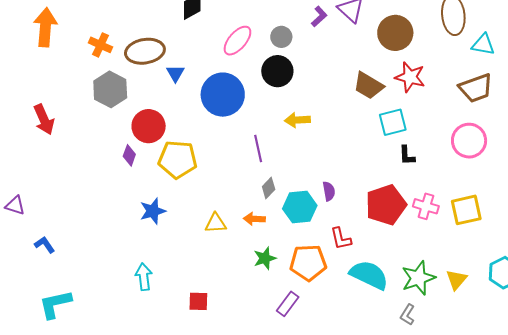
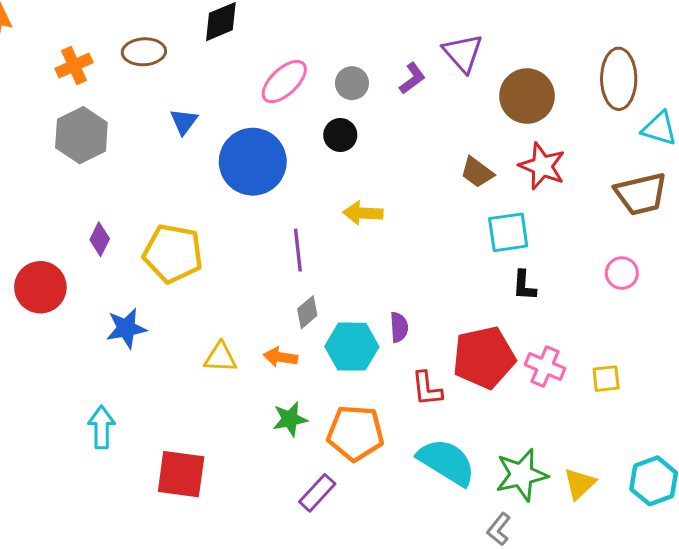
purple L-shape: (319, 17) -> (412, 78), moved
orange cross: (100, 45) -> (74, 65), turned 35
brown ellipse: (145, 51) -> (144, 52), moved, size x0.7
black circle: (277, 71) -> (340, 135), size x0.7
brown trapezoid: (368, 86) -> (477, 172), size x0.7
red circle: (149, 126) -> (40, 287), moved
pink circle: (469, 141) -> (622, 273), size x0.6
yellow square: (466, 210) -> (606, 379), size x0.6
red L-shape: (341, 239) -> (427, 389), moved
red square: (198, 301) -> (181, 474), size x1.6

